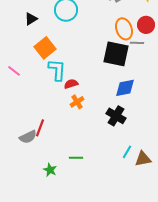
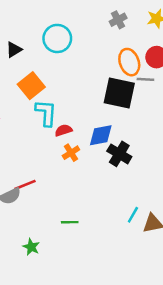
blue diamond: (125, 88) -> (101, 135), moved
black cross: (116, 116) -> (119, 154), moved
red line: (40, 128) -> (25, 185), turned 48
green star: (50, 170) -> (31, 247), moved

